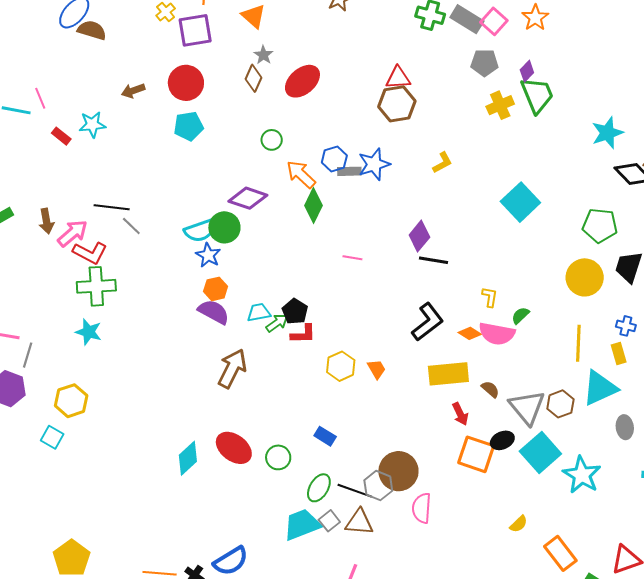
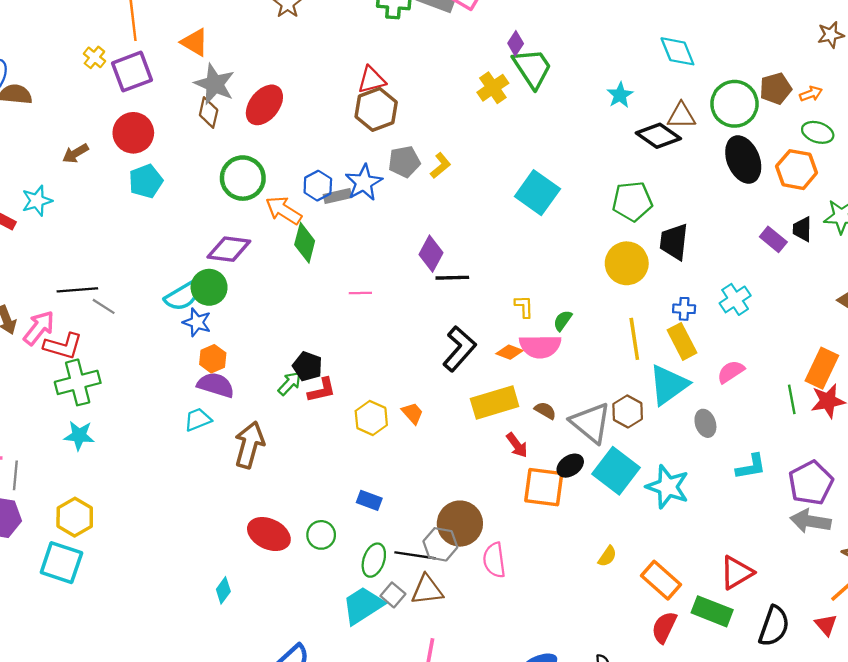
gray star: (263, 55) -> (215, 84), size x1.8
gray pentagon: (485, 63) -> (404, 162), moved
cyan star: (607, 133) -> (620, 95), size x0.7
green circle: (272, 140) -> (243, 178), size x1.8
cyan trapezoid: (259, 312) -> (198, 420), moved
yellow rectangle: (619, 353) -> (682, 341), size x1.4
cyan square: (52, 437) -> (61, 563), size x1.6
cyan diamond: (188, 458) -> (223, 590), moved, size x0.7

